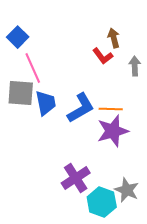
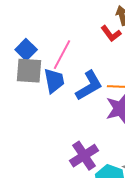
blue square: (18, 37) -> (26, 50), moved
pink line: (33, 68) -> (62, 55), moved, turned 52

